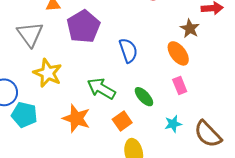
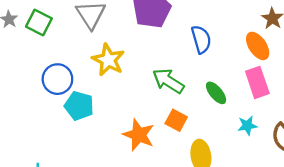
pink rectangle: (180, 86) -> (257, 82), size x1.5
orange star: (76, 118) -> (139, 135), moved
orange square: (122, 121) -> (176, 120), moved, turned -30

